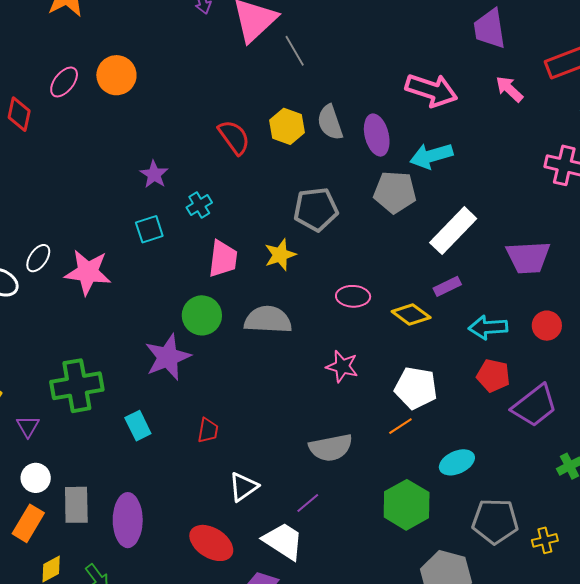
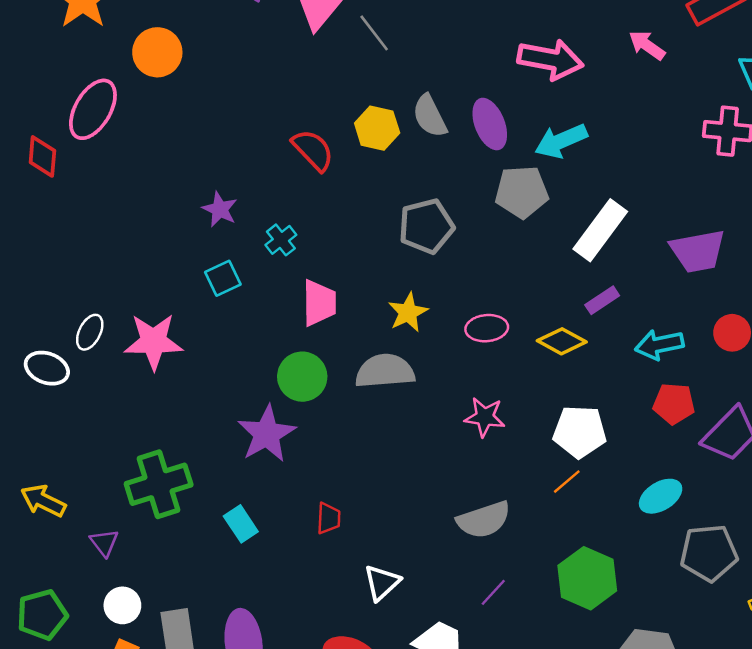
orange circle: (116, 75) -> (157, 52), moved
pink ellipse: (64, 82) -> (93, 109), size x1.5
yellow star: (280, 255) -> (408, 312), moved
cyan ellipse: (457, 462) -> (661, 496), moved
purple line: (308, 503) -> (493, 592), moved
gray pentagon: (495, 521) -> (709, 553), moved

